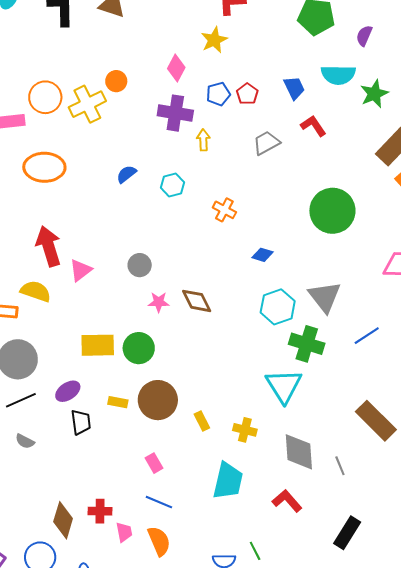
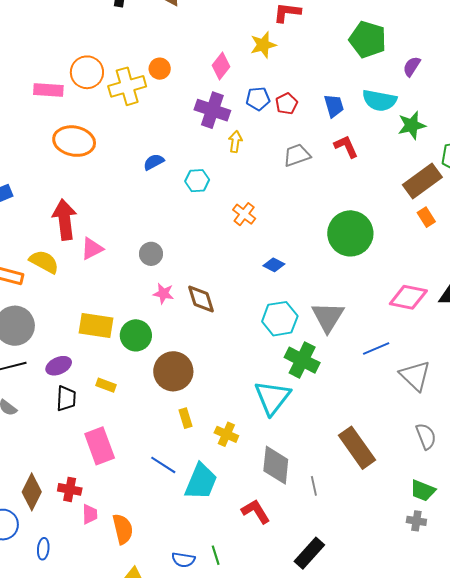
blue line: (367, 336) -> (376, 349), moved
brown circle: (158, 400) -> (173, 371), moved
pink rectangle: (154, 463) -> (100, 446), moved, size x1.8
blue line: (159, 502) -> (163, 465), moved

